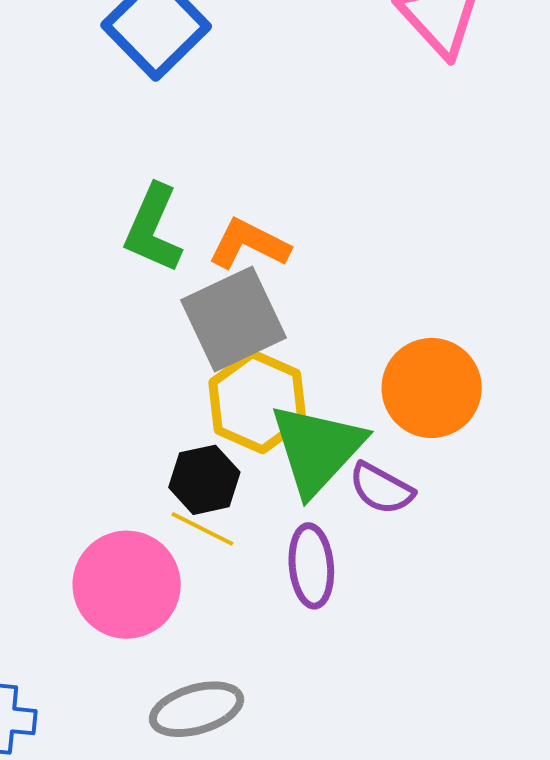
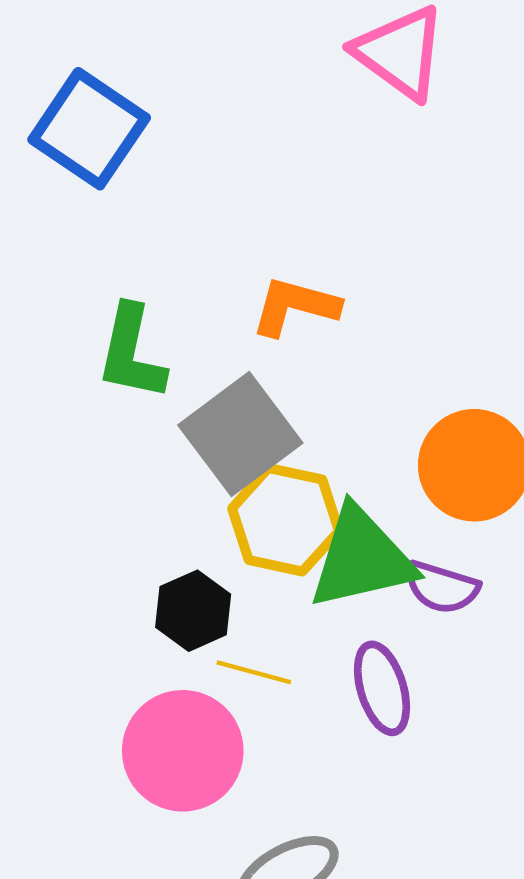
orange L-shape: (249, 244) -> (295, 306), moved
green triangle: (317, 449) -> (362, 558), turned 46
black hexagon: (204, 480) -> (193, 611), moved

